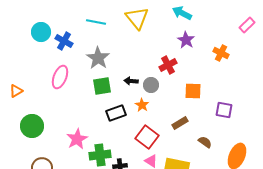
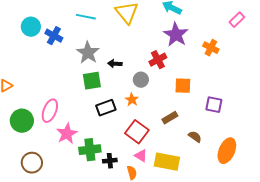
purple star: (186, 40) -> (176, 35), size x1.4
pink ellipse: (60, 77) -> (50, 111), moved
black arrow: (131, 81) -> (115, 64), moved

